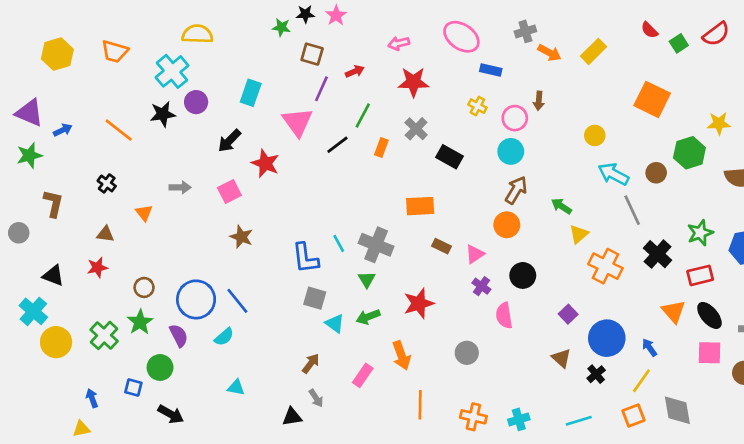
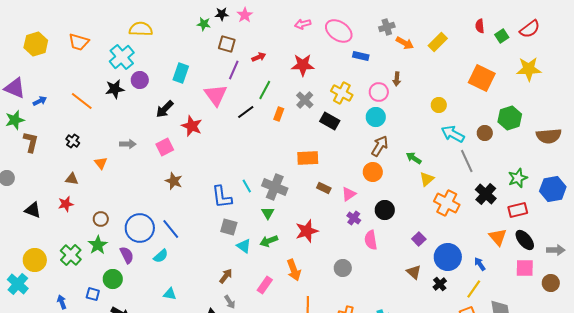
red semicircle: (649, 30) -> (480, 26), turned 40
pink arrow: (399, 43) -> (303, 24), moved
yellow cross: (477, 106) -> (342, 93), moved, size x1.5
yellow star: (719, 123) -> (529, 69), moved, size x1.4
brown L-shape: (53, 203) -> (31, 142), moved
cyan cross: (33, 311) -> (18, 284), moved

